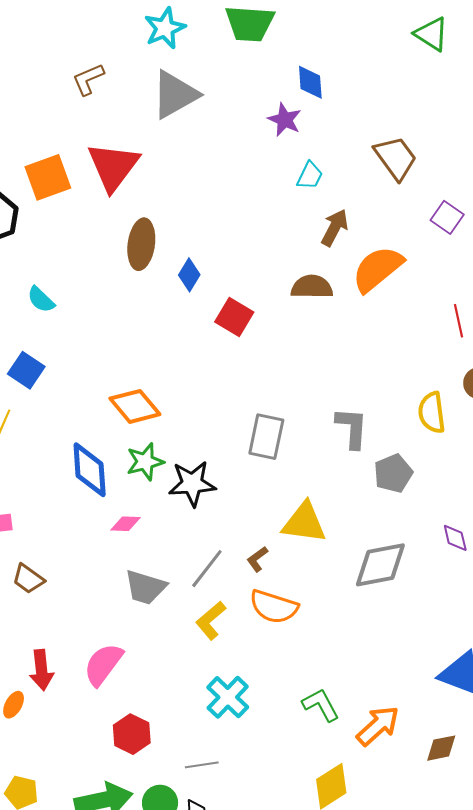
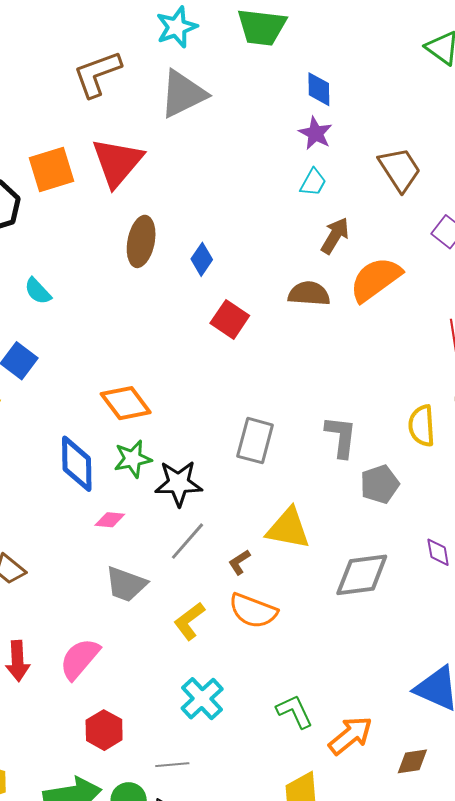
brown L-shape: (88, 79) -> (97, 74), size x1.5
purple star: (285, 120) -> (315, 133), moved
blue diamond: (189, 275) -> (202, 259), moved
gray line: (207, 569) -> (188, 541), moved

